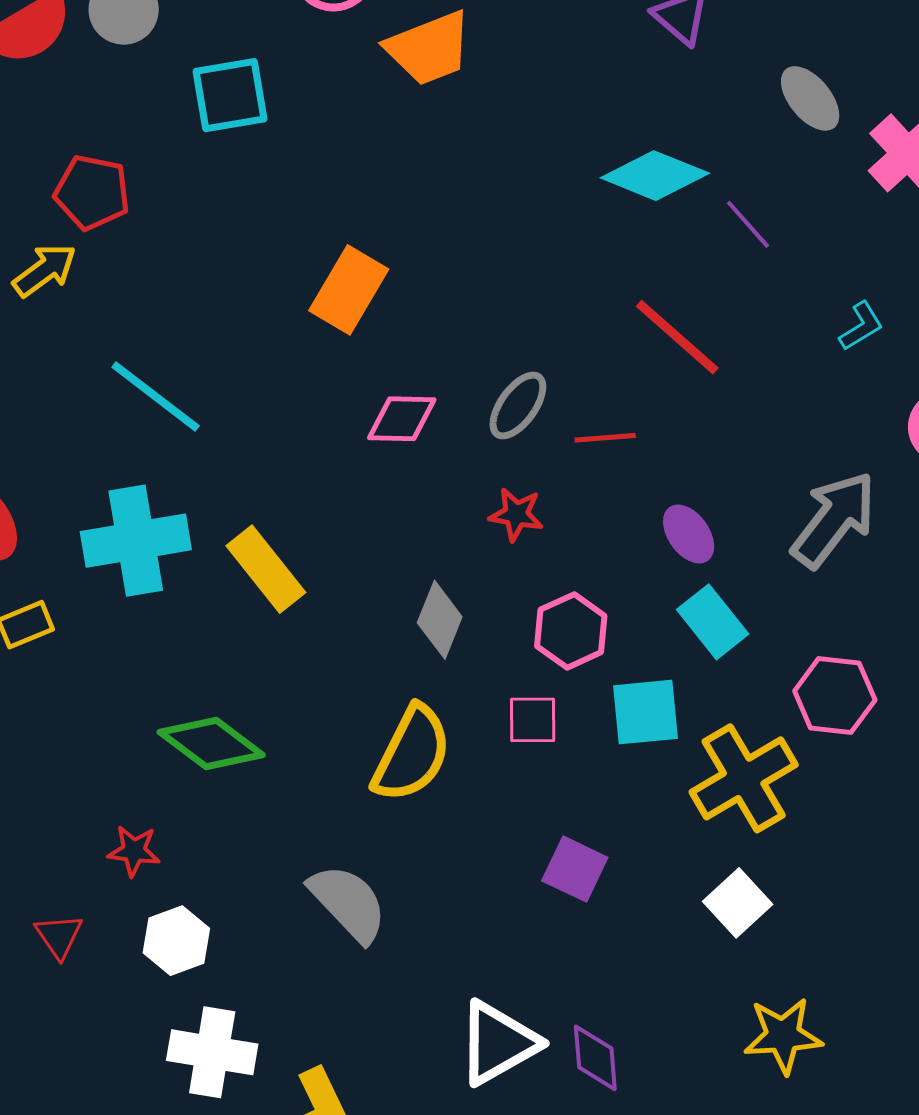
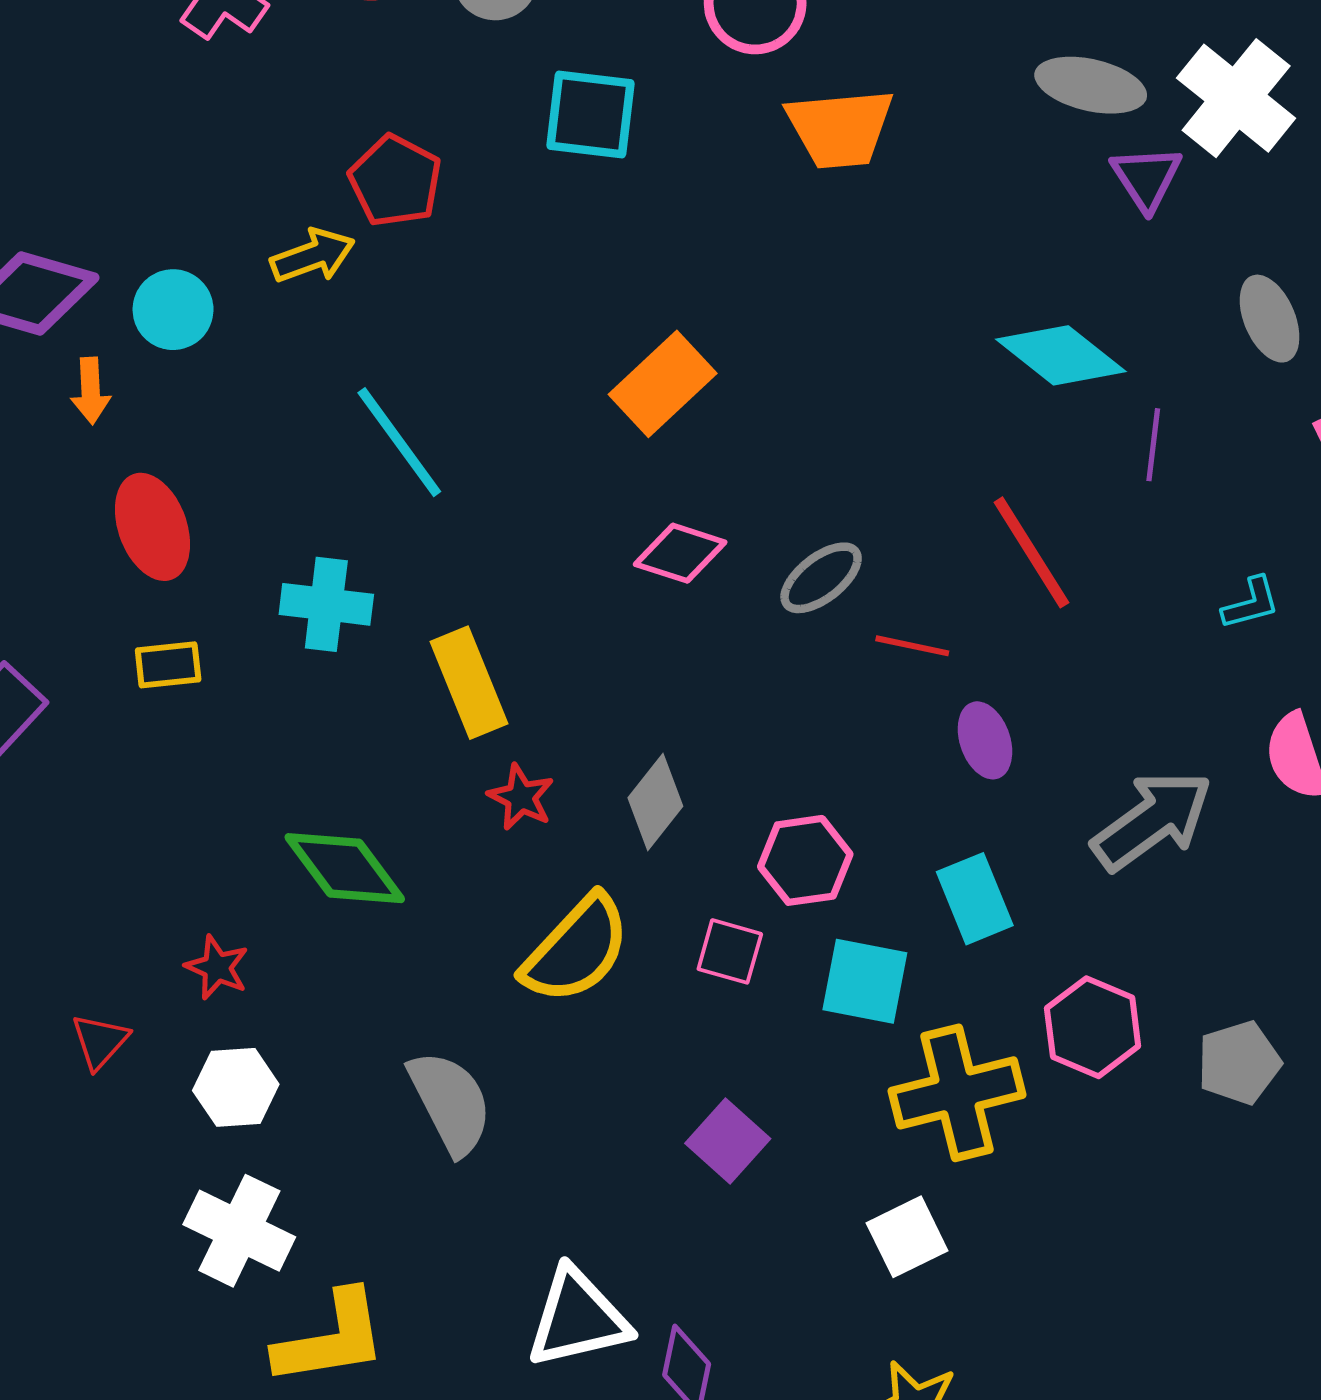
purple line: (748, 224) -> (1153, 445), turned 32
red star: (516, 514) -> (521, 797), moved
purple ellipse: (689, 534) -> (985, 740), moved
cyan cross: (136, 541) -> (326, 604), size x0.7

